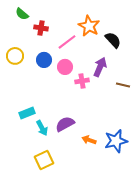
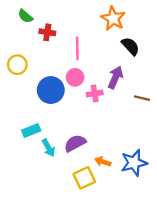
orange star: (89, 26) -> (113, 18), moved
pink line: (67, 42) -> (77, 48), turned -54
blue circle: (44, 60) -> (51, 90), moved, size x1.5
yellow square: (44, 160) -> (84, 178), moved

